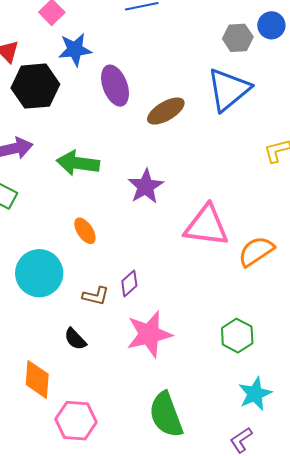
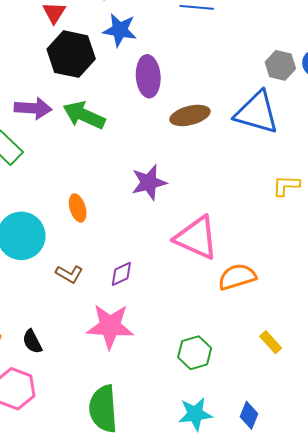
blue triangle: (229, 90) -> (257, 113), turned 39
green arrow: (78, 163) -> (84, 115), moved
purple diamond: (129, 283) -> (121, 274), moved
black semicircle: (75, 339) -> (32, 342), moved

